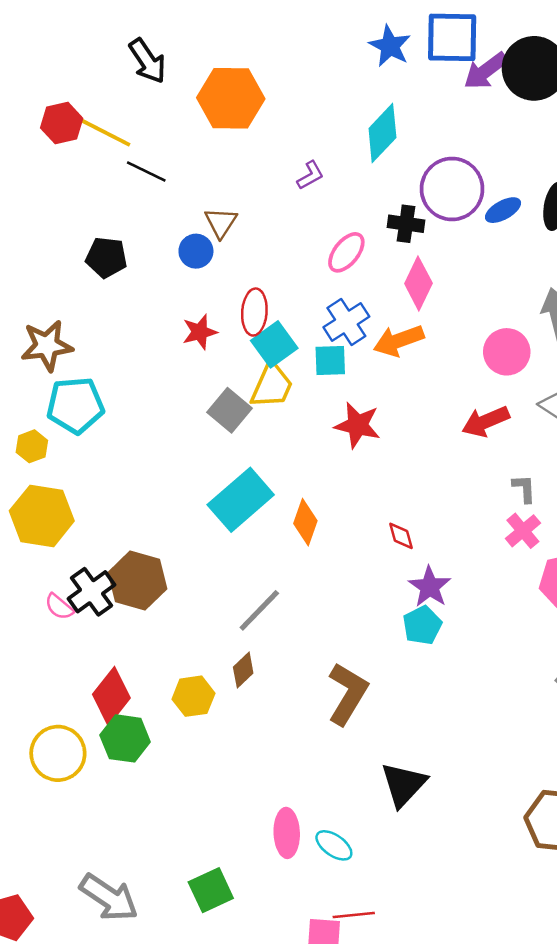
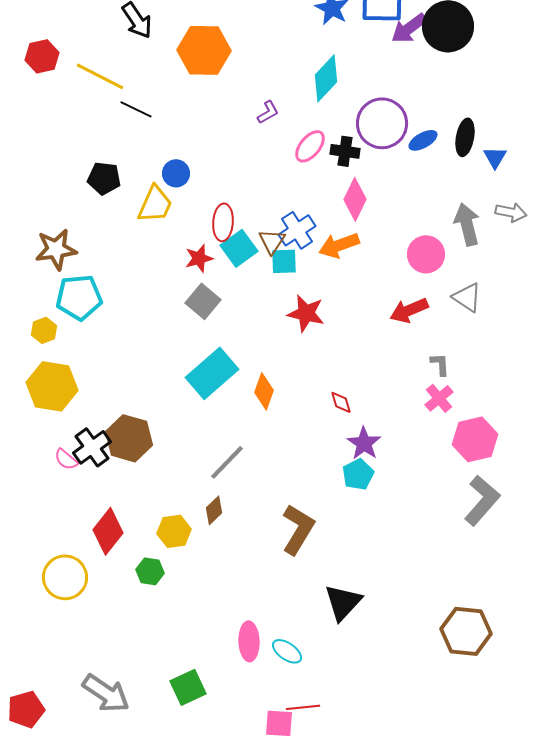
red hexagon: (62, 123) -> (42, 56), moved
brown triangle: (221, 223) -> (272, 241), moved
pink ellipse: (346, 252) -> (310, 146), moved
red star: (200, 332) -> (199, 258), moved
yellow trapezoid: (272, 385) -> (155, 204), moved
green hexagon: (125, 738) -> (150, 571), moved, size x0.7

